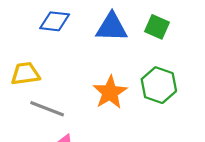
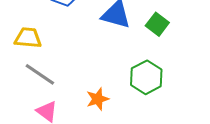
orange star: (110, 92) -> (98, 99), moved, size x0.7

